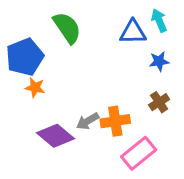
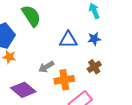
blue triangle: (133, 32) -> (68, 40), moved
gray arrow: (88, 121) -> (46, 67), moved

